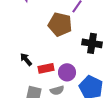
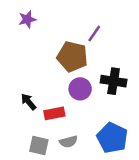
purple circle: (67, 72) -> (80, 89), moved

